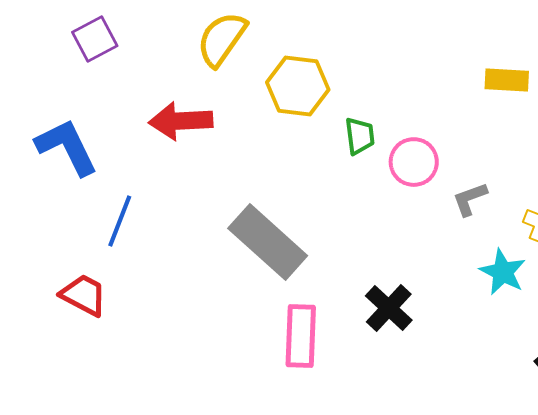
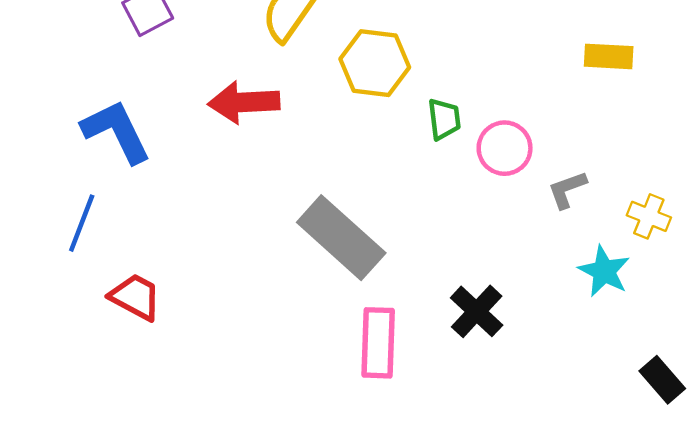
blue line: (120, 221) -> (82, 223), moved

